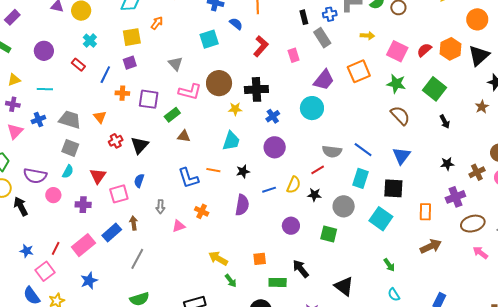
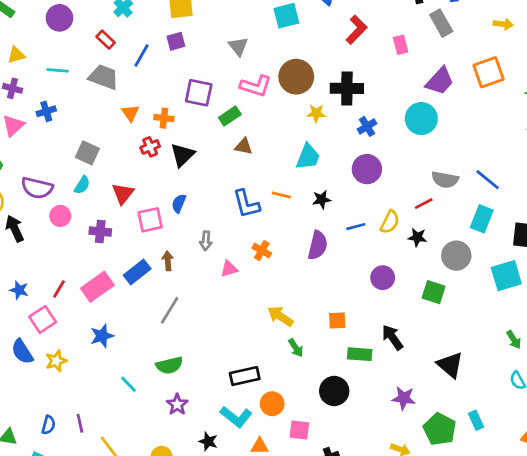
orange cross: (122, 93) -> (164, 118), moved
gray trapezoid: (70, 120) -> (104, 77), moved
cyan square: (381, 219) -> (506, 276), turned 35

